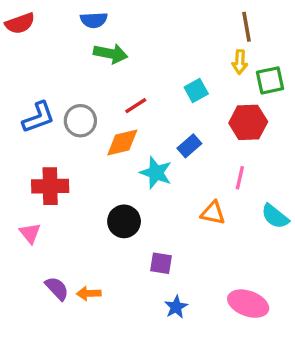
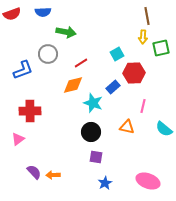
blue semicircle: (94, 20) -> (43, 12), moved
gray circle: (80, 121) -> (48, 54), moved
red hexagon: (248, 122) -> (134, 73), moved
black circle: (124, 221) -> (91, 132), moved
pink triangle: (30, 233) -> (18, 139), turned 32

